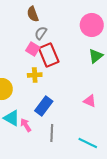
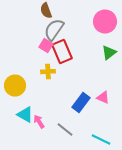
gray semicircle: (41, 33) -> (54, 30), size x1.6
blue rectangle: (44, 106) -> (81, 103), moved
gray line: (52, 133) -> (65, 130), turned -54

